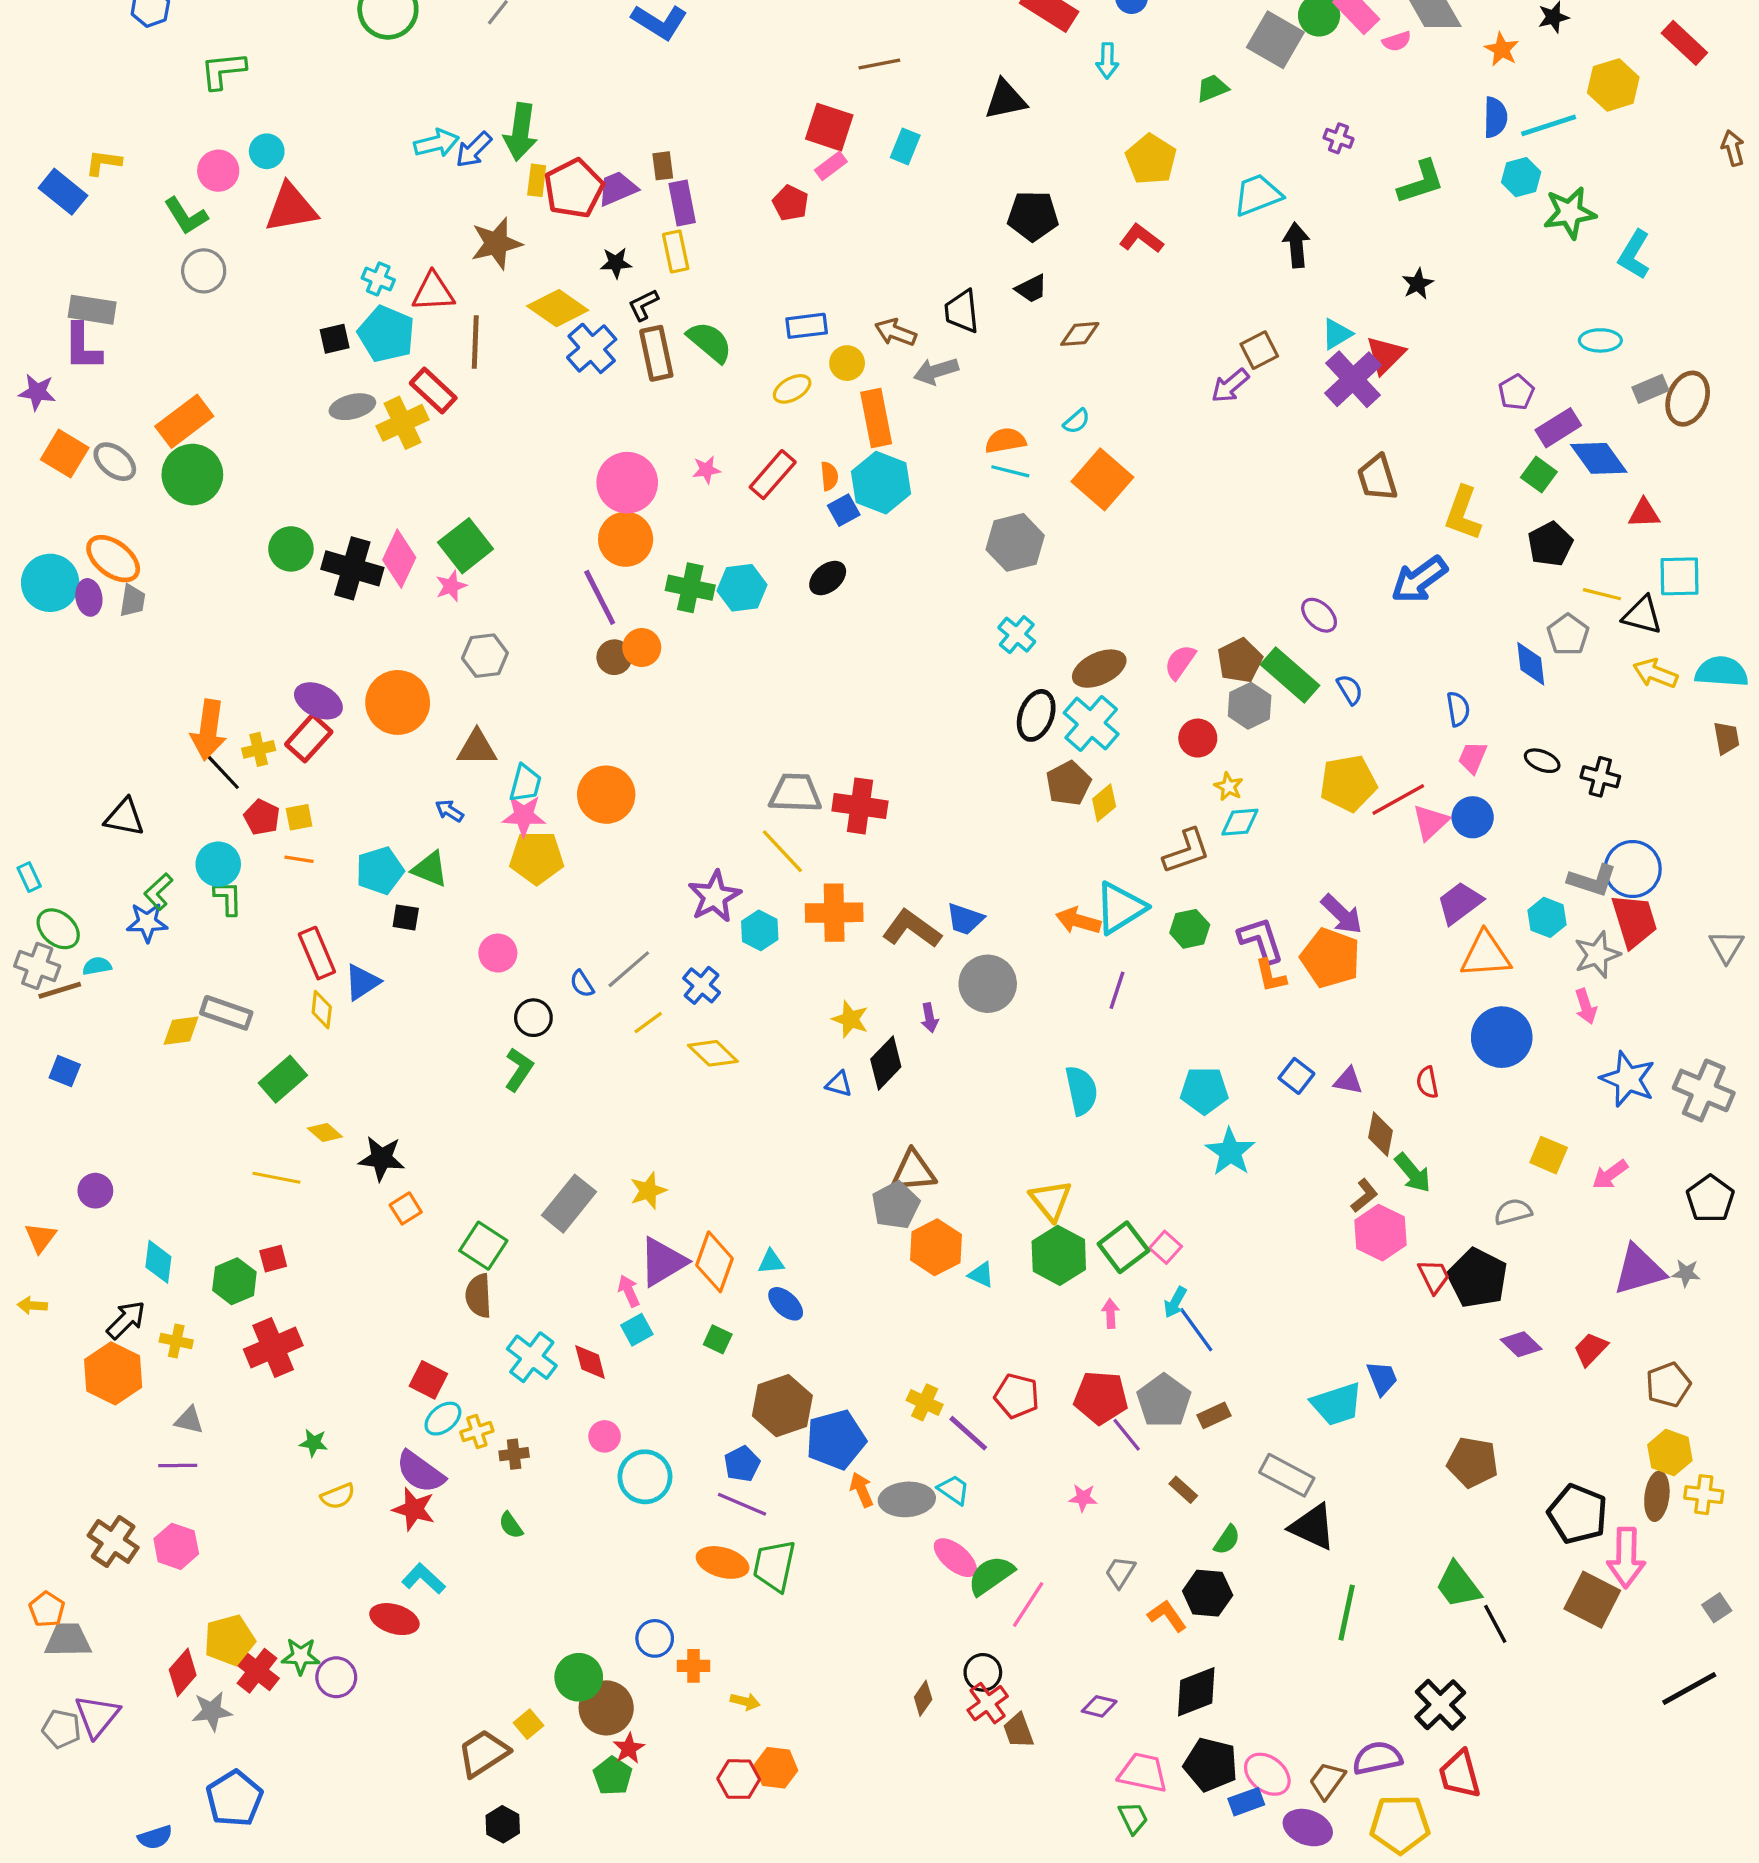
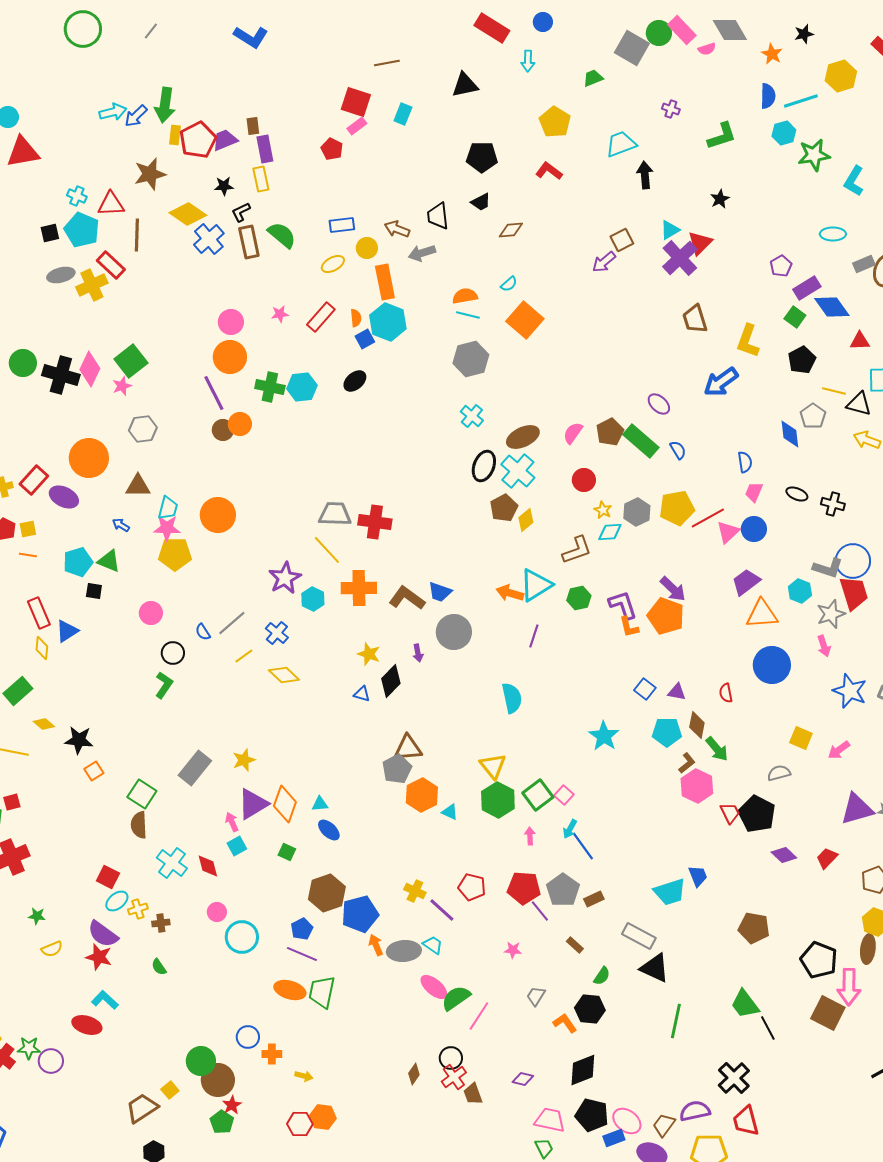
pink circle: (627, 483) -> (231, 322), size x0.7
purple ellipse: (318, 701) -> (64, 497), moved
gray hexagon: (1250, 706) -> (637, 512), moved
cyan pentagon: (1204, 1090) -> (667, 732), moved

